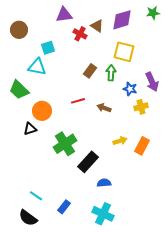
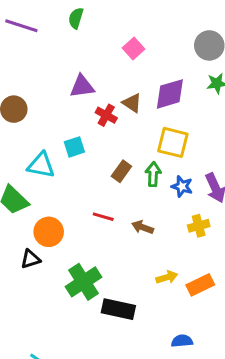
cyan square: (48, 48) -> (74, 147), moved
blue star: (130, 89) -> (182, 186), moved
red line: (78, 101) -> (103, 217), turned 32
orange rectangle: (142, 146) -> (200, 285), turned 36
black rectangle: (88, 162) -> (118, 309), turned 60
blue semicircle: (104, 183) -> (182, 341), moved

